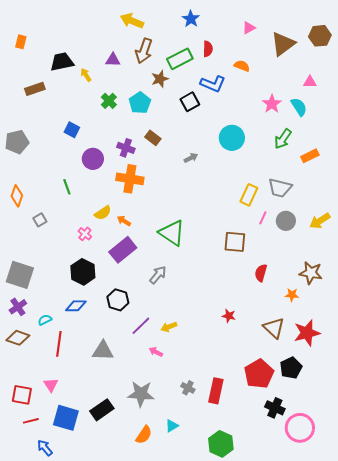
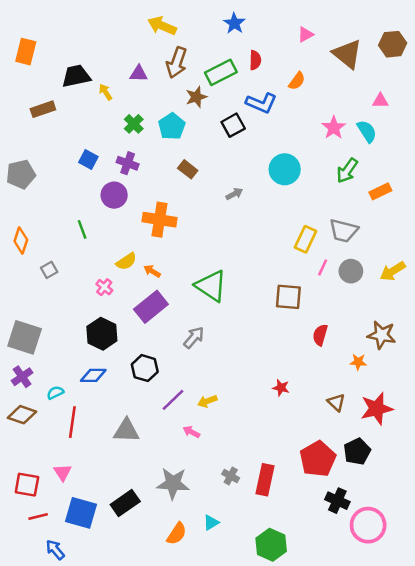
orange rectangle: (21, 42) -> (26, 52), size x1.5
brown triangle: (283, 44) -> (347, 54), turned -44
orange semicircle: (242, 66) -> (297, 81), turned 105
purple cross: (126, 148) -> (128, 163), moved
brown triangle: (274, 328) -> (336, 402), size x0.7

